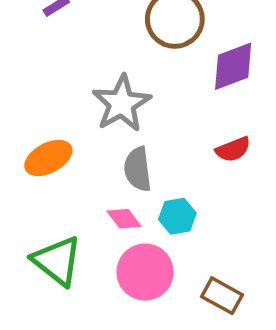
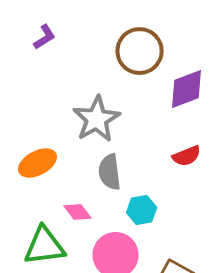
pink diamond: (124, 219) -> (78, 212), moved
green triangle: (57, 261) -> (45, 246), turned -45

